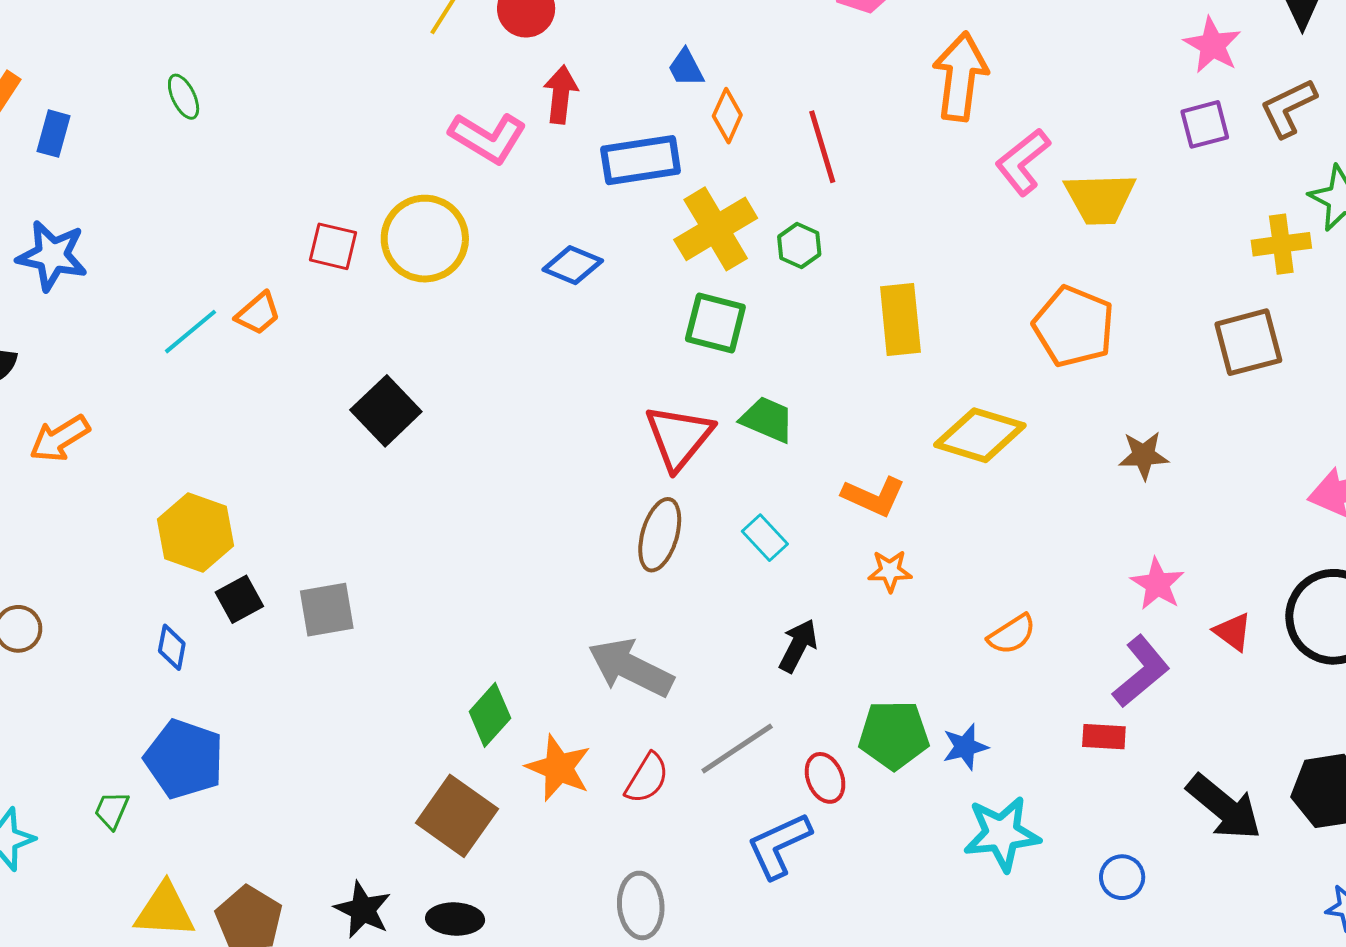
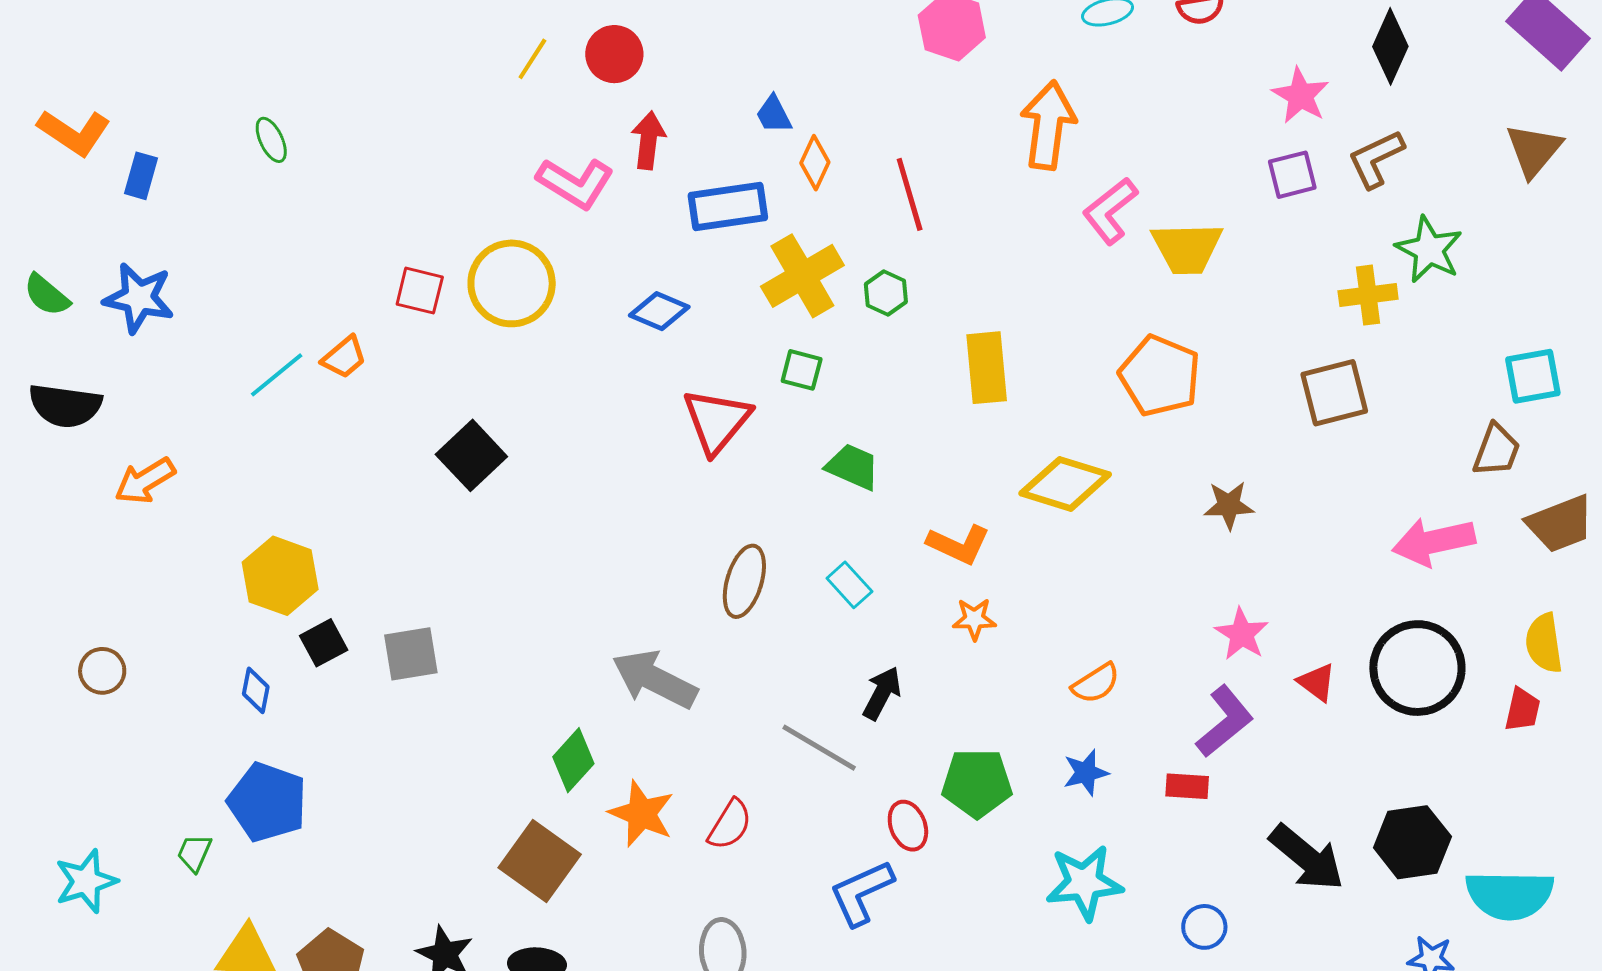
green square: (715, 323) -> (802, 370), size x0.7
red triangle: (679, 437) -> (717, 421), moved
gray arrow: (631, 668) -> (655, 679), moved
blue star: (965, 747) -> (1086, 773), moved
gray line: (737, 749) -> (819, 748), moved, turned 64

